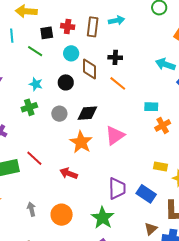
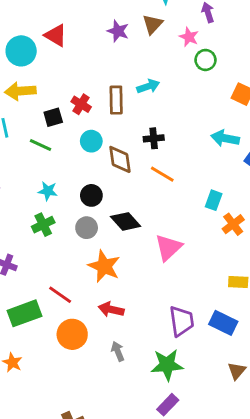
red cross: (68, 26) -> (81, 104), turned 32
black circle: (66, 82) -> (91, 195), moved
cyan rectangle: (151, 107) -> (214, 200), turned -64
black diamond: (87, 113) -> (126, 221), turned 60
orange star: (81, 142) -> (104, 266), moved
gray arrow: (31, 209) -> (118, 351), moved
orange circle: (62, 215) -> (72, 334), moved
green star: (103, 218) -> (167, 365), turned -30

